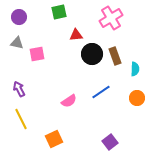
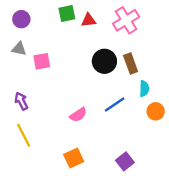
red triangle: (76, 35) -> (88, 20), moved
cyan semicircle: (135, 69) -> (144, 89), moved
orange square: (54, 139) -> (74, 158), moved

